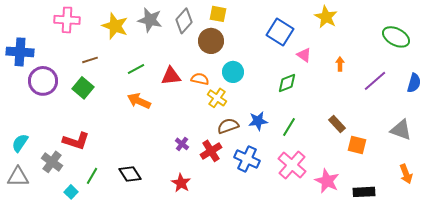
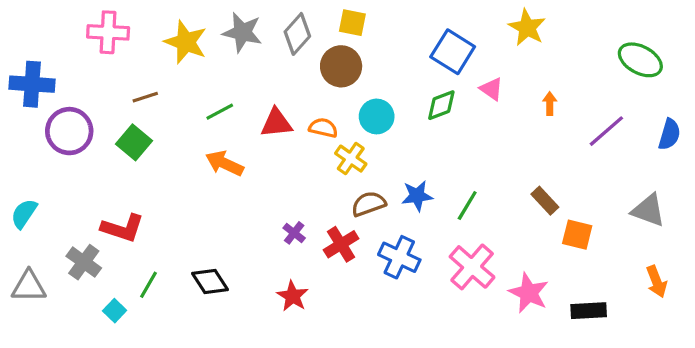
green diamond: (287, 83) -> (441, 105), moved
cyan semicircle: (20, 143) -> (24, 214), moved

